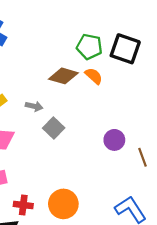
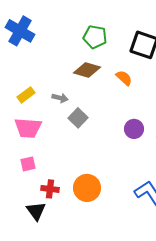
green pentagon: (89, 47) -> (95, 37), moved
orange semicircle: (94, 76) -> (124, 78), moved

